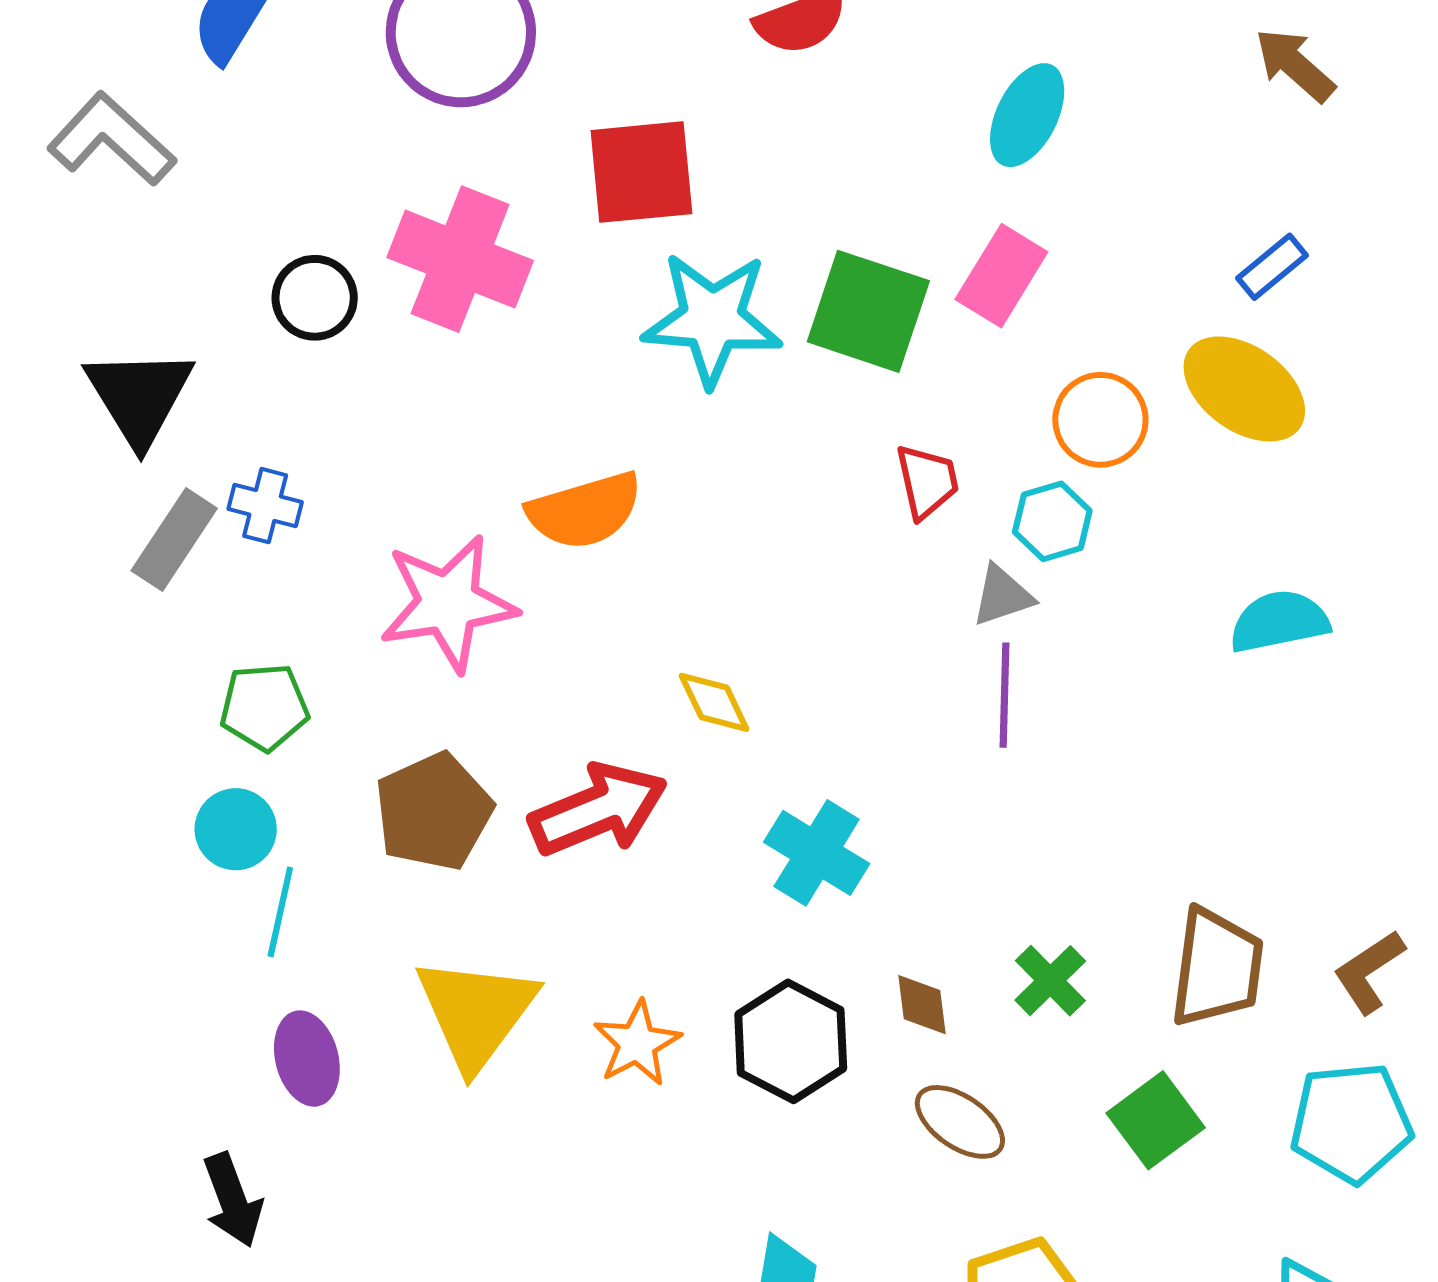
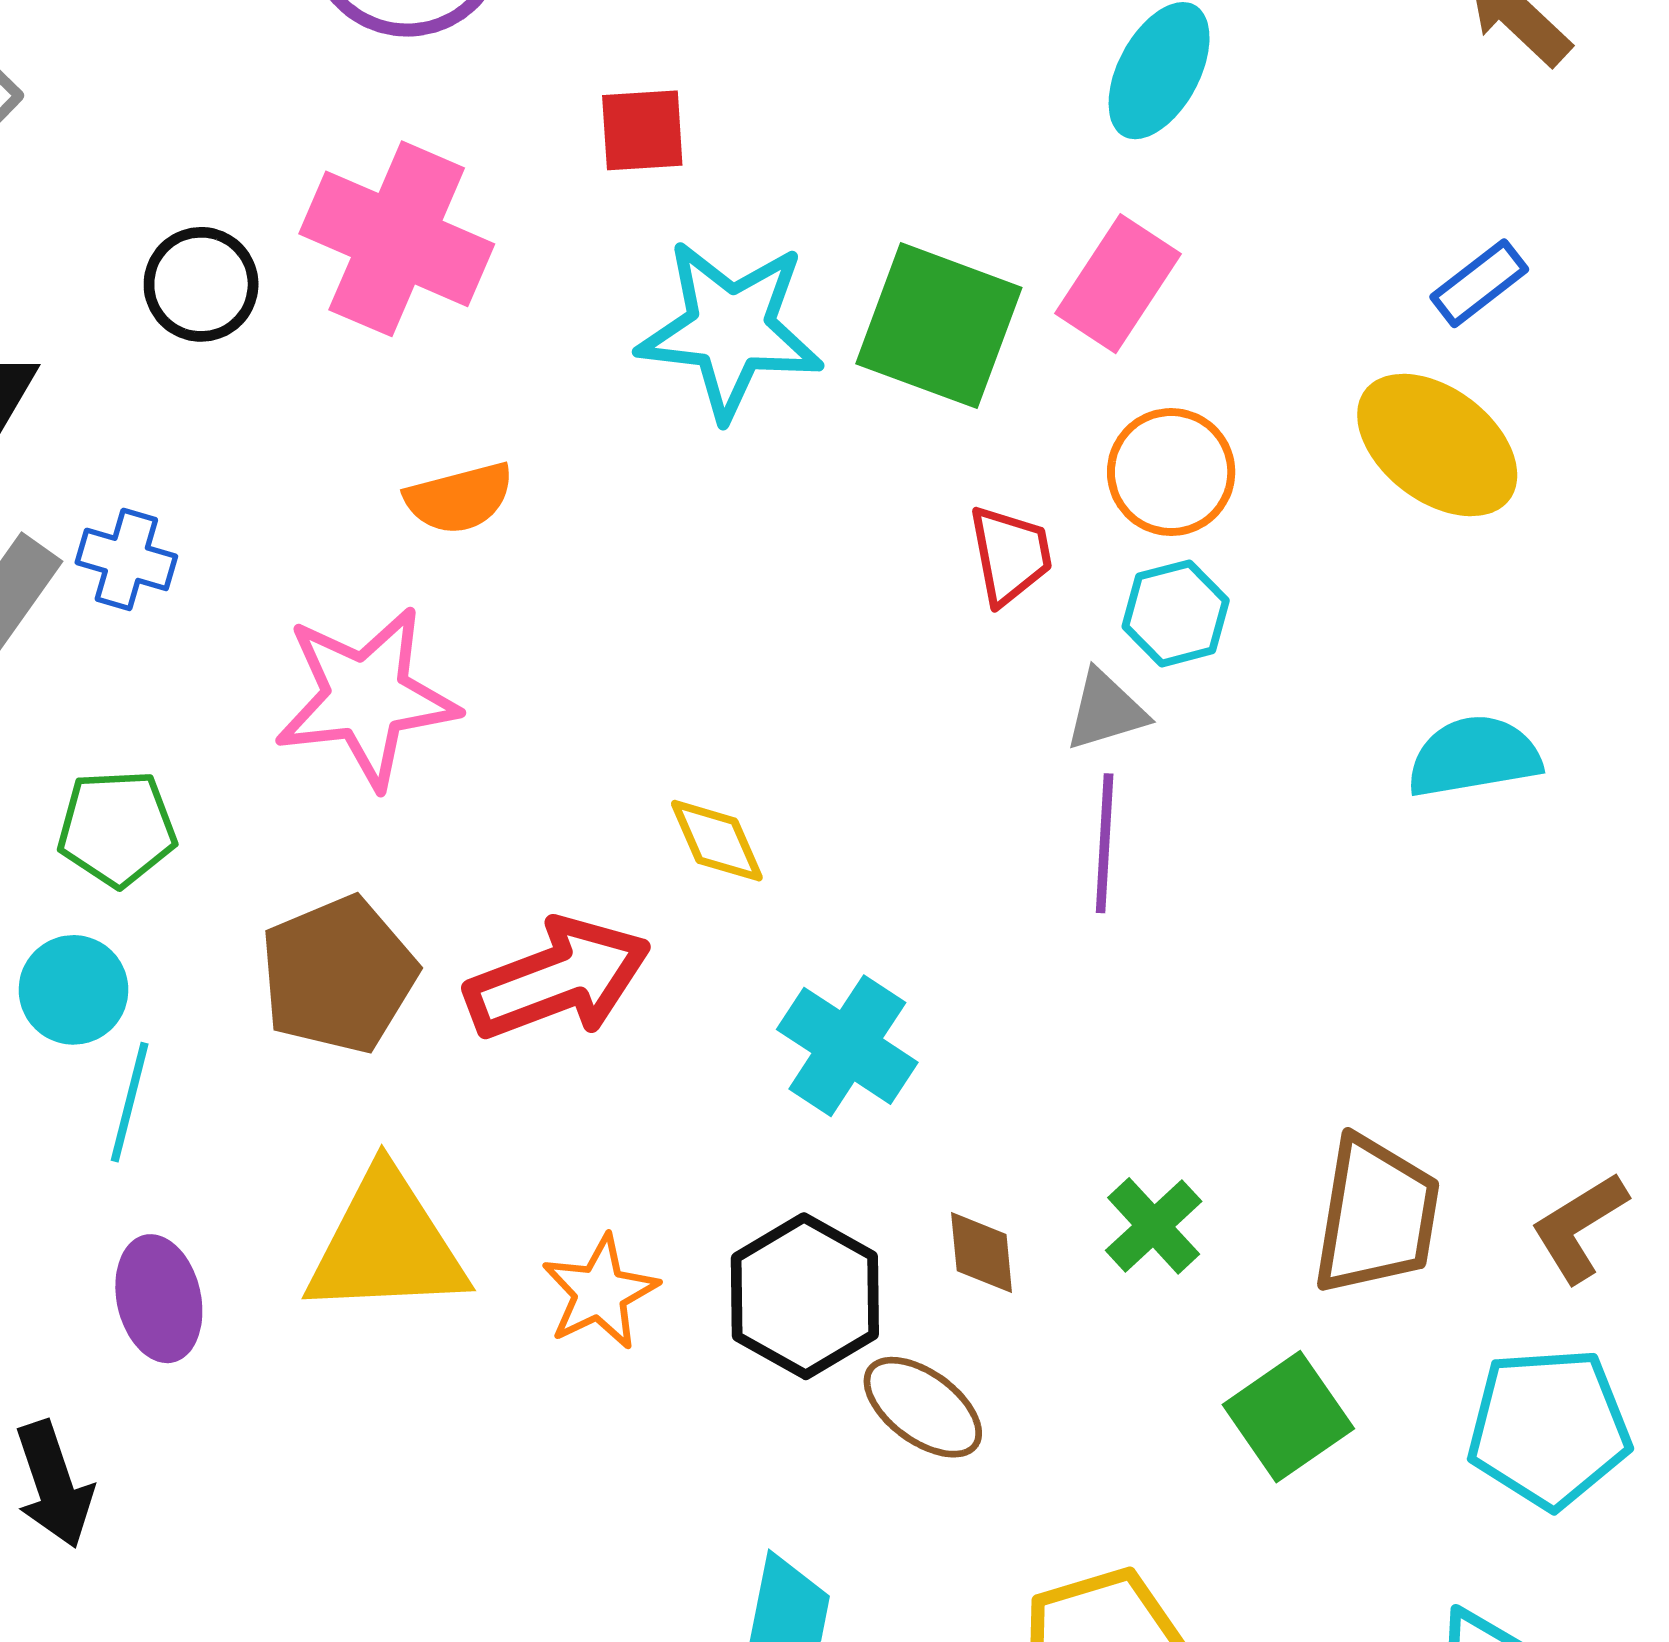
red square: (641, 172) -> (642, 130), size x0.6
orange circle: (1100, 420) -> (1171, 472), moved
orange semicircle: (585, 511) -> (459, 498), moved, size x0.7
yellow triangle: (476, 1013) -> (386, 1245), turned 49
brown ellipse: (960, 1122) -> (923, 1407), moved

